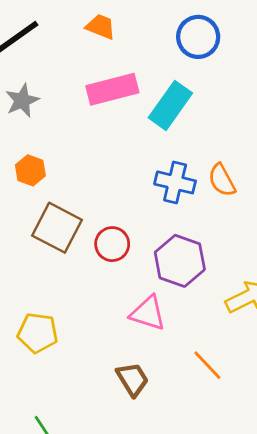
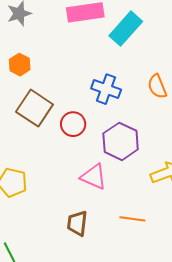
blue cross: (175, 182) -> (106, 89), moved
orange line: (207, 365) -> (132, 219), turned -45
brown trapezoid: (132, 379) -> (77, 223), turned -148

